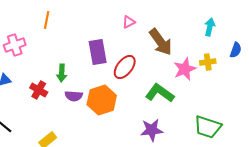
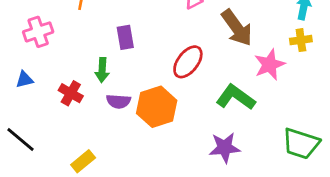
purple rectangle: (98, 52) -> (125, 37), moved, size x0.7
yellow cross: (208, 62) -> (301, 40), moved

